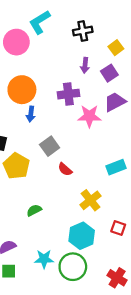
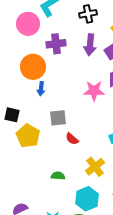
purple arrow: (85, 65) -> (90, 45), size x1.5
purple cross: (68, 94) -> (56, 44), moved
gray square: (50, 146) -> (58, 118), turned 30
green semicircle: (34, 210) -> (58, 176), moved, turned 32

